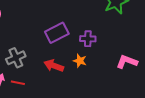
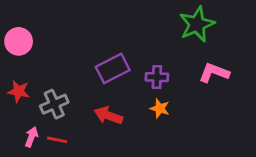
orange star: (80, 61) -> (160, 108), moved
pink L-shape: (127, 62) -> (214, 73), moved

